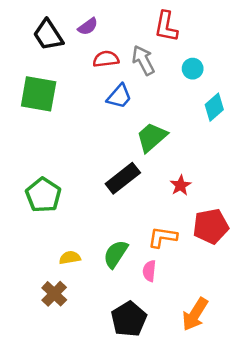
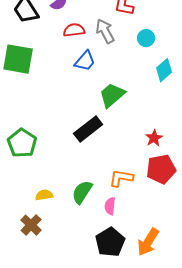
red star: (181, 185) -> (154, 138), moved
black pentagon: (129, 319) -> (110, 242), moved

